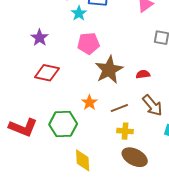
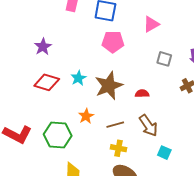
cyan star: (79, 13) -> (78, 78), moved
pink pentagon: (88, 43) -> (113, 42), moved

